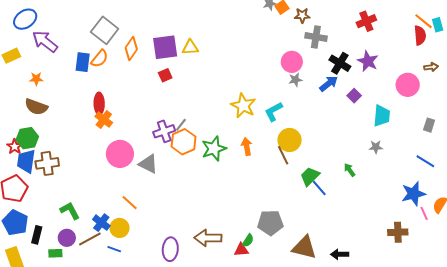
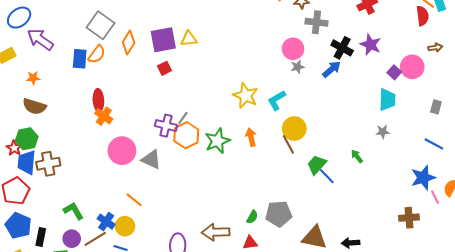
purple square: (354, 96) -> (394, 72), moved
purple cross: (164, 131) -> (166, 126), turned 35
green semicircle: (248, 240) -> (252, 217), moved

